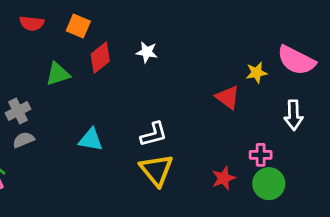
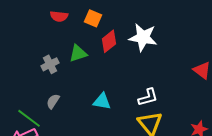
white star: (147, 52) -> (143, 37), size x1.8
gray cross: (18, 111) -> (50, 64), moved
gray semicircle: (24, 140) -> (53, 101), turned -35

